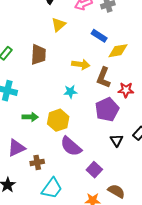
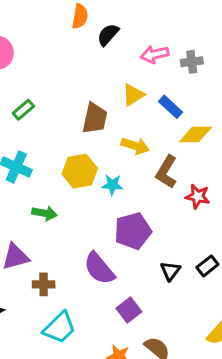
yellow triangle: (59, 25) -> (133, 95), moved
brown trapezoid: (38, 55) -> (95, 118), moved
purple pentagon: (107, 110) -> (133, 231), moved
yellow hexagon: (58, 120) -> (80, 171), moved

